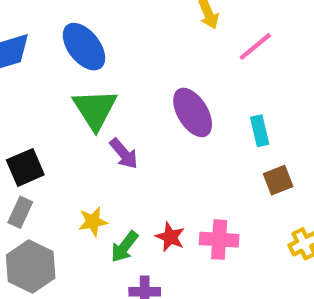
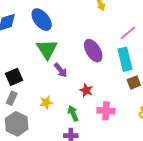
pink line: (255, 46) -> (128, 33), moved
cyan rectangle: (260, 131) -> (125, 59), size x1.6
red star: (170, 237) -> (86, 90), moved
green arrow: (124, 247) -> (73, 113), moved, turned 119

